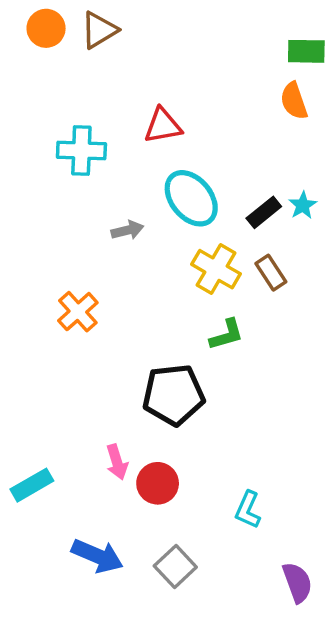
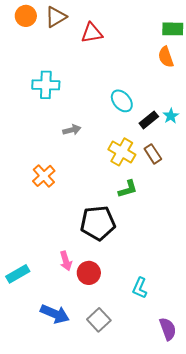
red triangle: (163, 126) -> (92, 33), moved
cyan ellipse: (191, 198) -> (122, 101), moved, size x0.7

